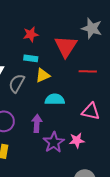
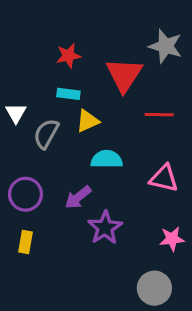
purple arrow: (37, 123) -> (78, 197), turned -132
pink star: (77, 140) -> (172, 239), moved

